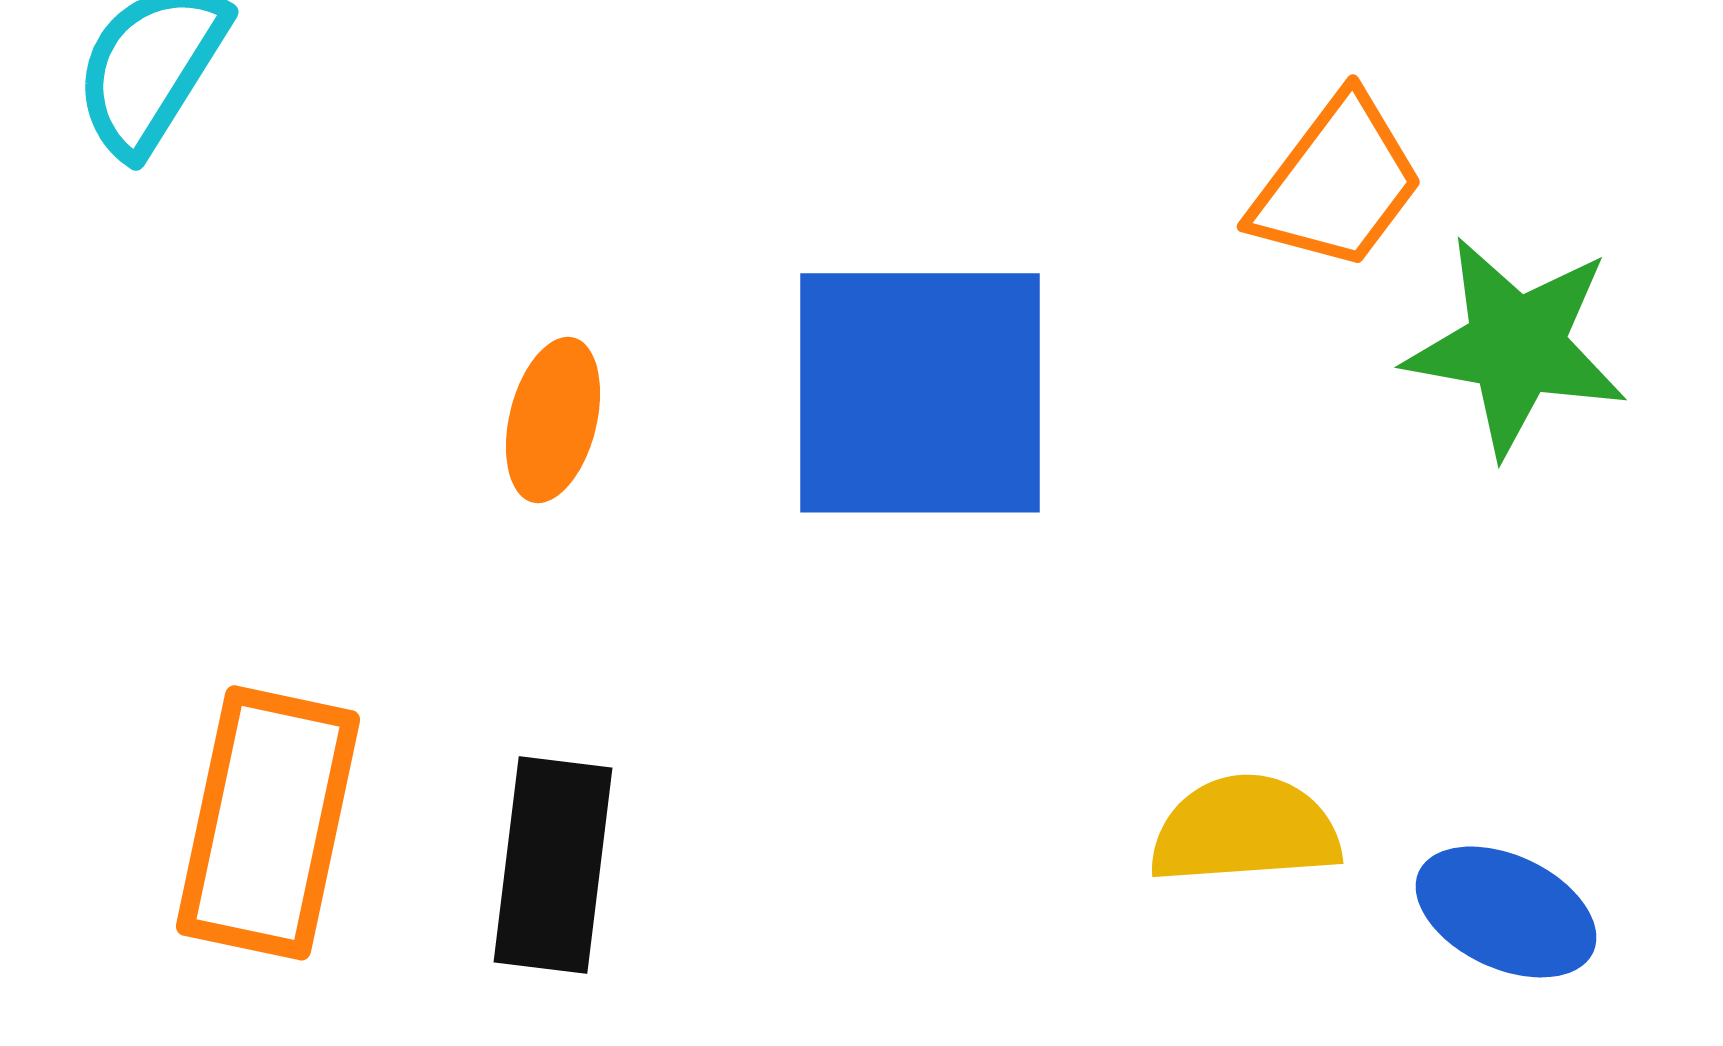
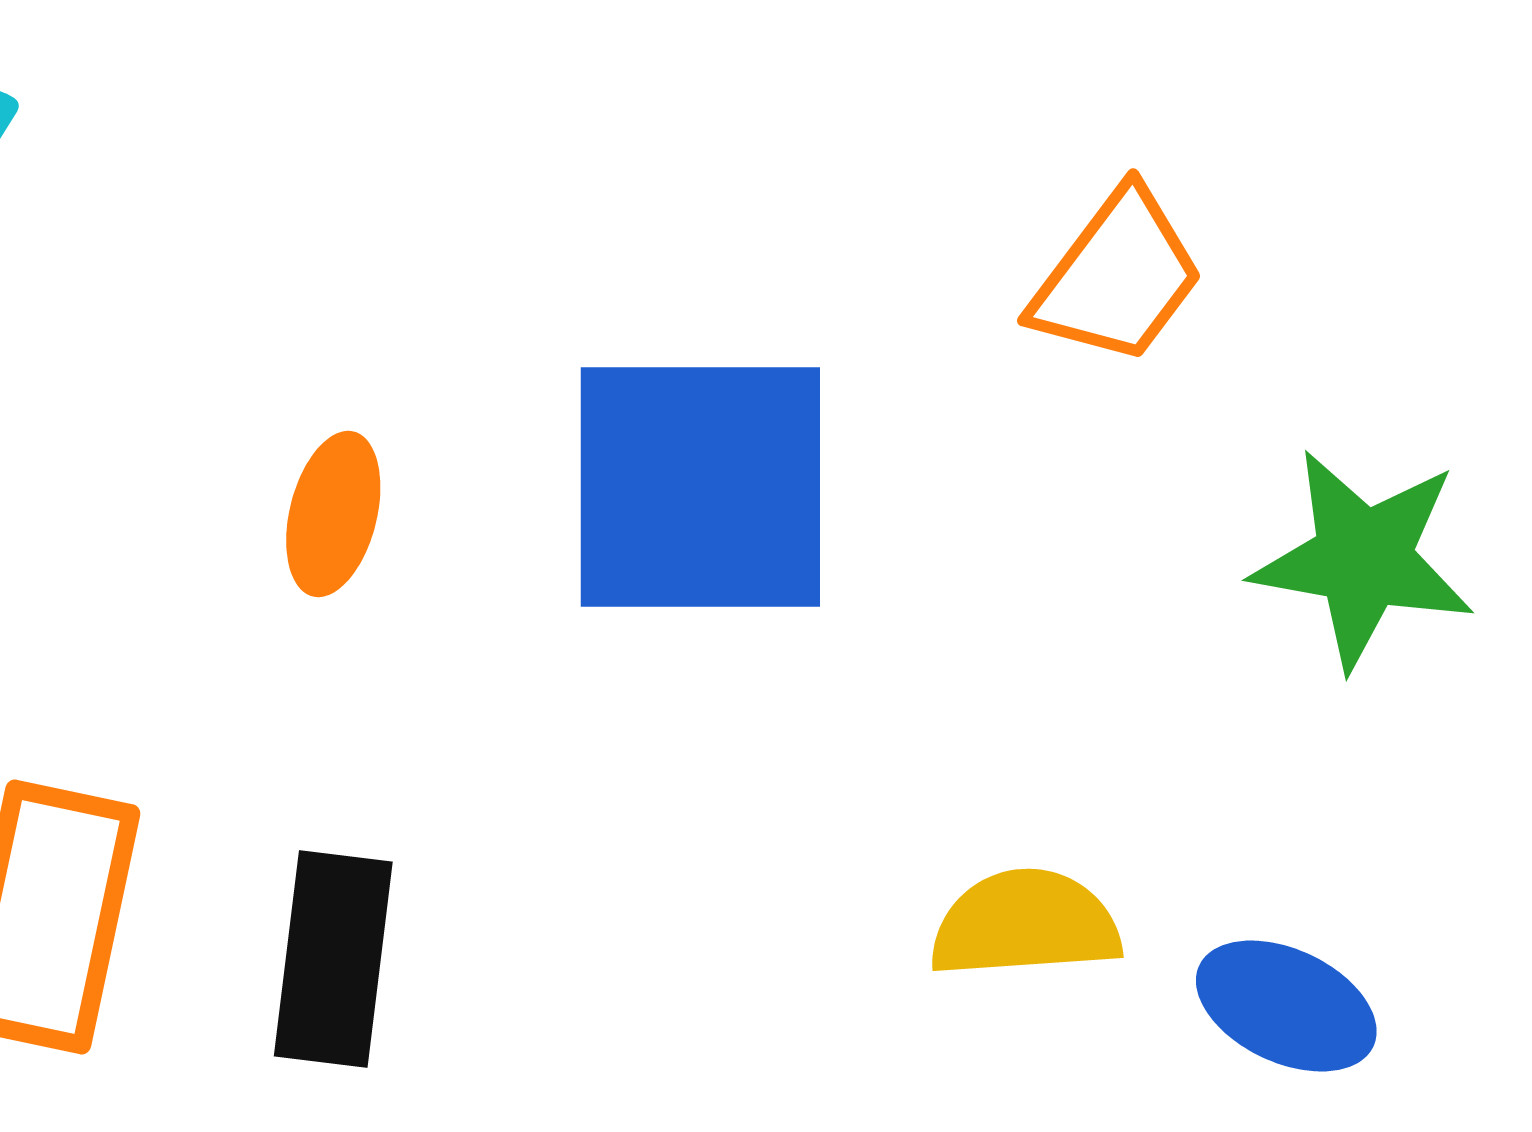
green star: (1516, 346) -> (1363, 559), moved

